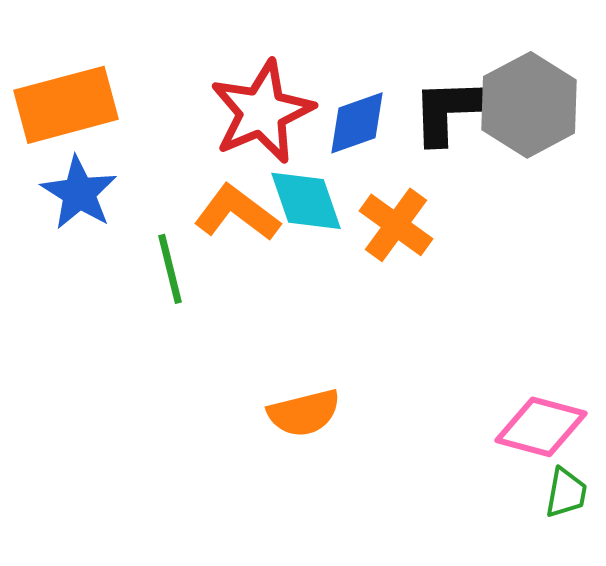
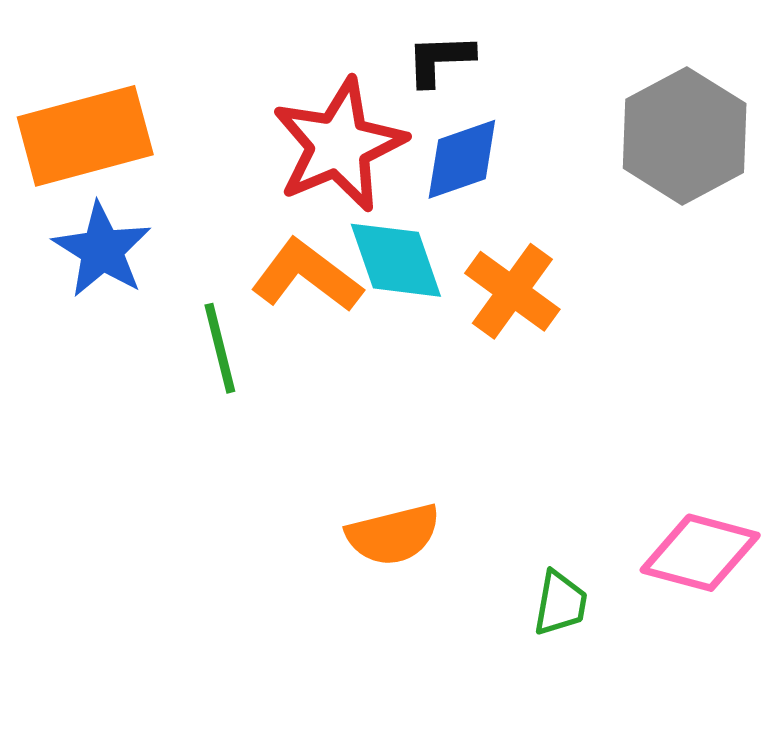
black L-shape: (454, 110) -> (440, 60), moved, size x0.6
green trapezoid: (566, 493) -> (560, 603), moved

